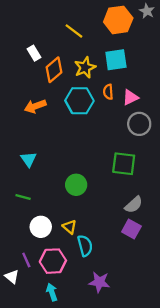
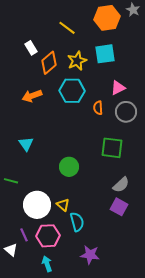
orange semicircle: (108, 92) -> (98, 108), moved
green line: (23, 197) -> (11, 181), moved
white circle: (41, 227) -> (37, 205), size x1.4

